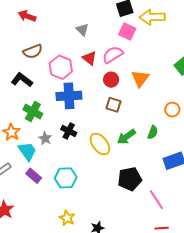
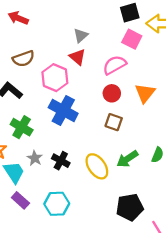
gray triangle: (82, 30) -> (81, 35), turned 32
red triangle: (89, 58) -> (77, 57), moved
blue cross: (69, 96) -> (63, 110), turned 30
black cross: (69, 131) -> (61, 161), moved

